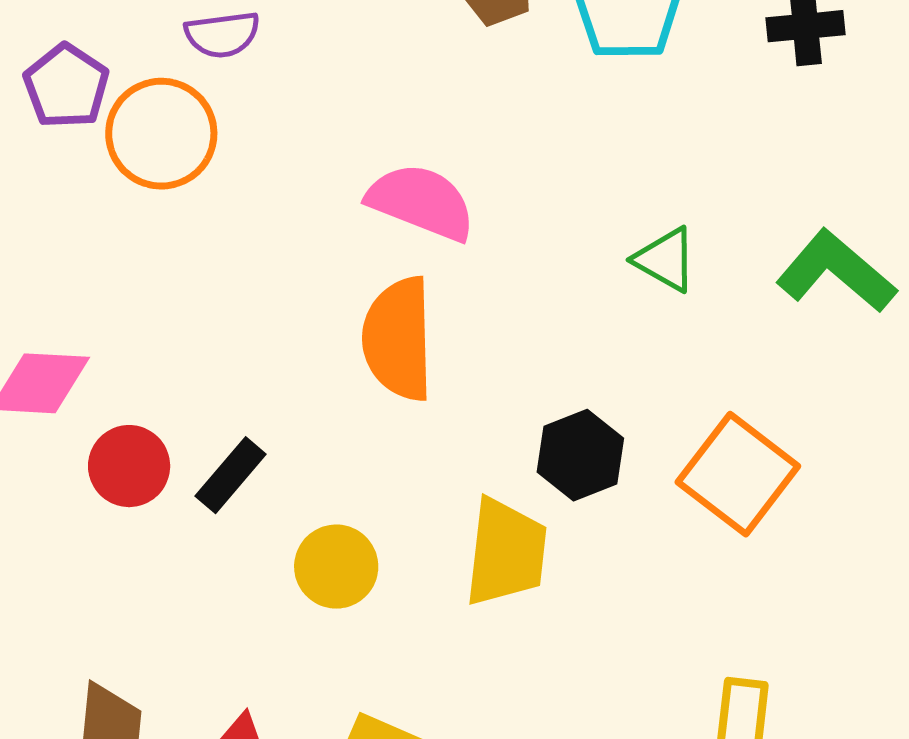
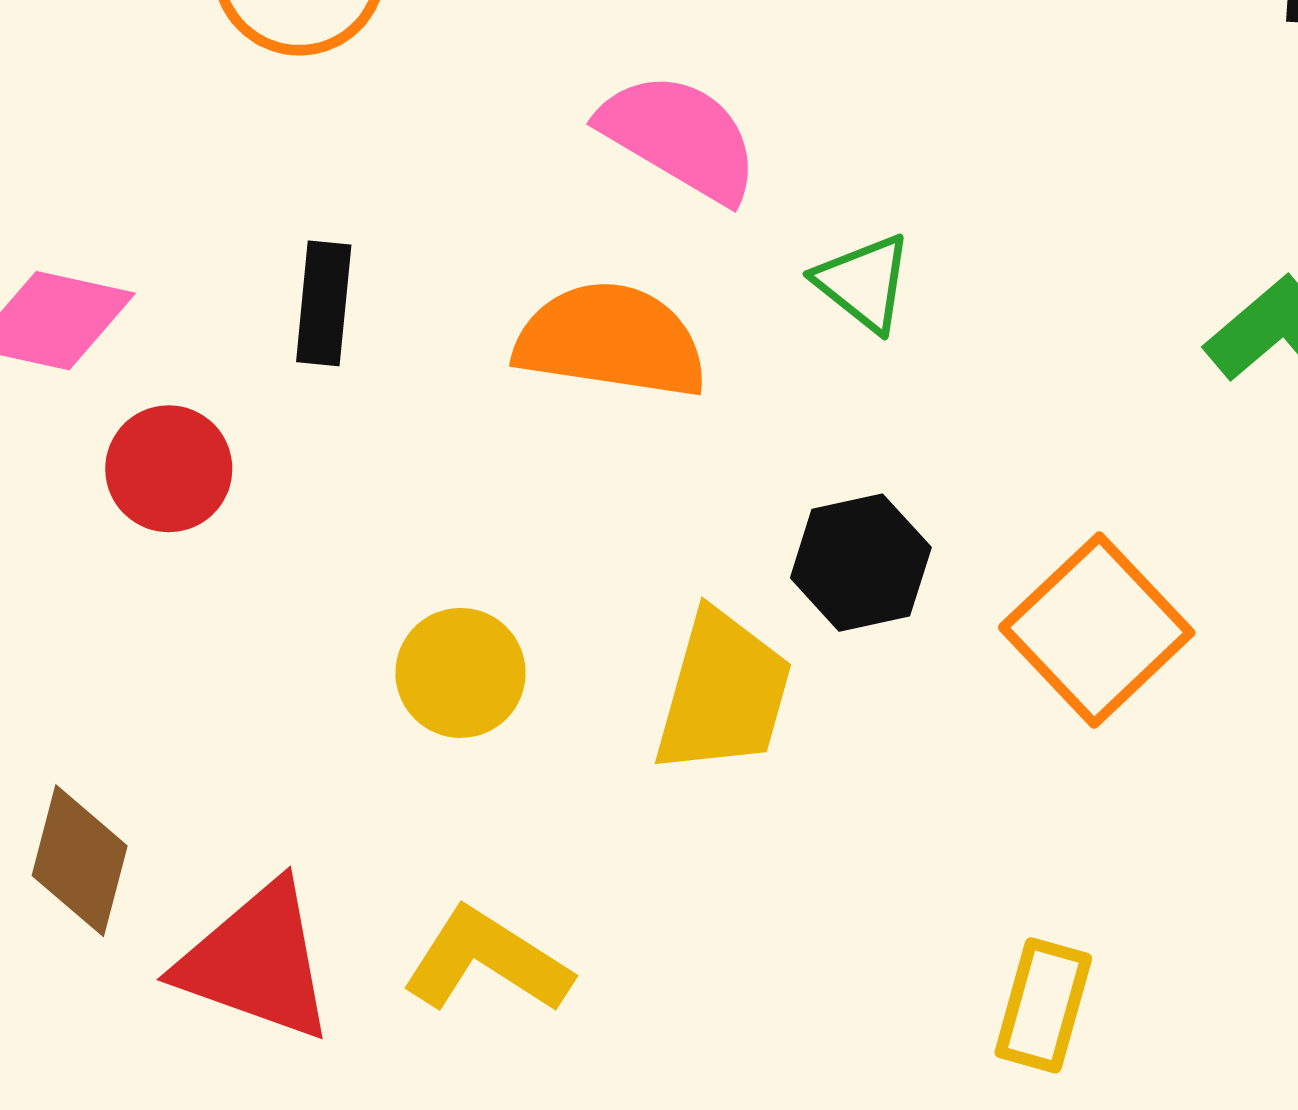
green triangle: (665, 259) -> (864, 283), moved
orange semicircle: (398, 339) -> (611, 340), turned 91
black rectangle: (231, 475) -> (324, 303), moved, turned -44

